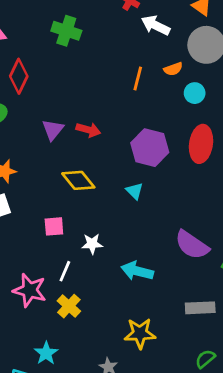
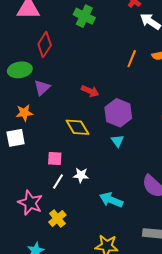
purple triangle: (53, 130) -> (42, 88), moved
purple hexagon: (150, 148) -> (118, 113), moved
white line: (65, 271) -> (58, 181), moved

